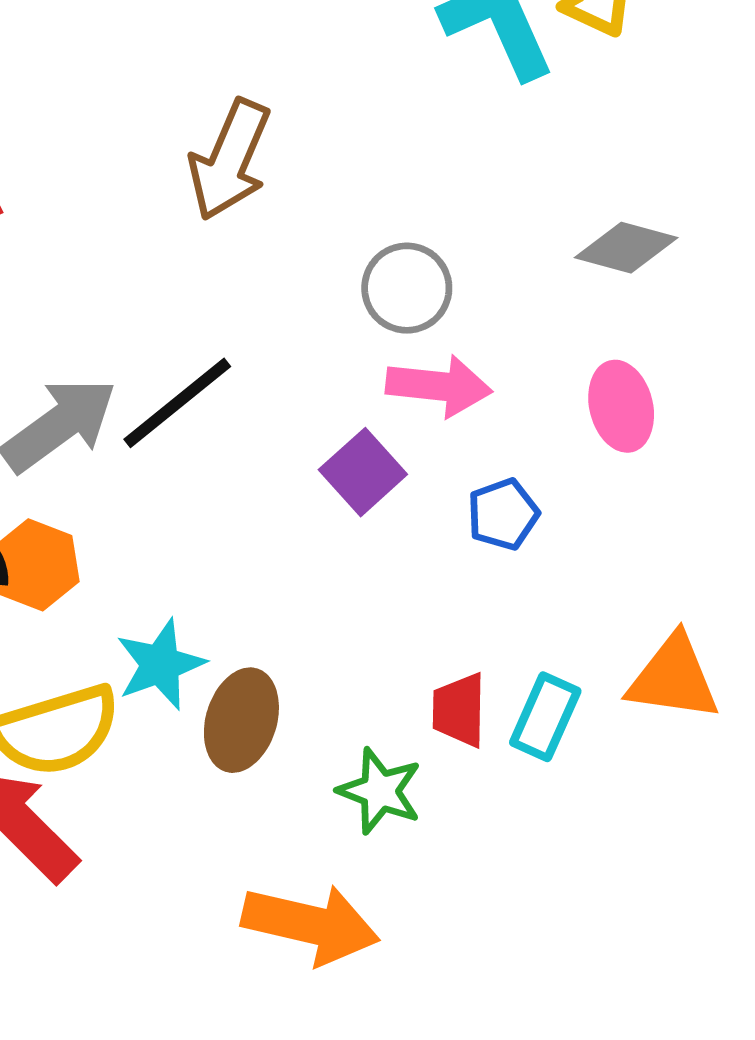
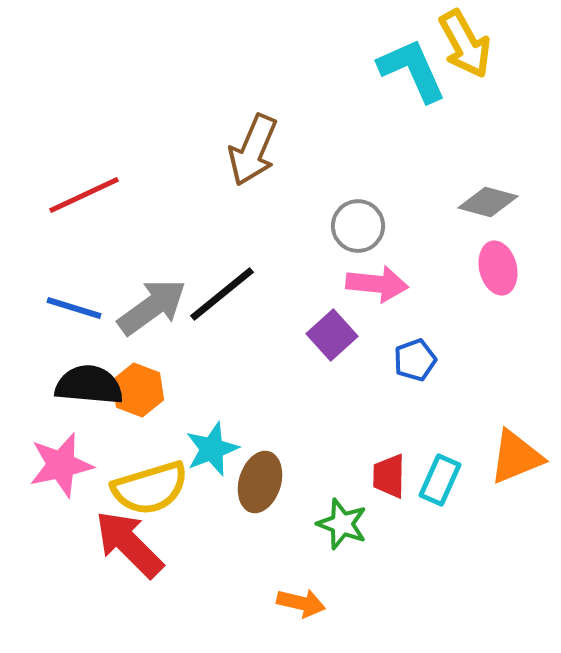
pink ellipse: (621, 406) -> (498, 268), moved
orange triangle: (673, 678) -> (516, 457), turned -30
orange arrow: (311, 924) -> (301, 603), size x0.6

